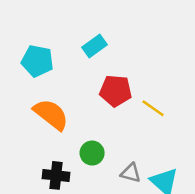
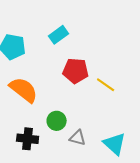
gray triangle: (131, 173) -> (78, 138), moved

